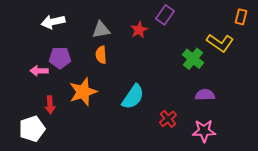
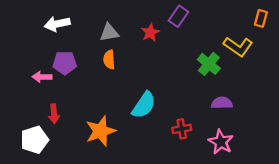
orange star: (83, 92) -> (101, 131), moved
red cross: (168, 119) -> (182, 129), turned 30
pink star: (204, 131) -> (221, 142), turned 30

